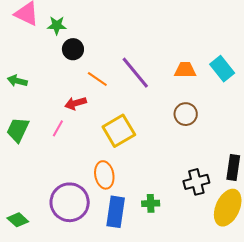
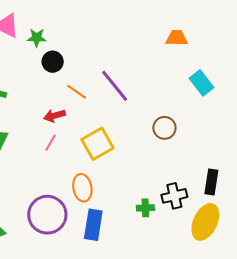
orange trapezoid: (185, 70) -> (177, 38), moved
pink line: (58, 128) -> (50, 143), moved
green cross: (151, 203) -> (145, 208), moved

